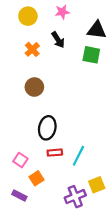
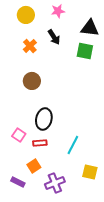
red rectangle: (55, 153) -> (40, 143), moved
pink square: (20, 160) -> (19, 135), moved
yellow square: (97, 185) -> (90, 172), turned 35
purple cross: (75, 197) -> (55, 183), moved

